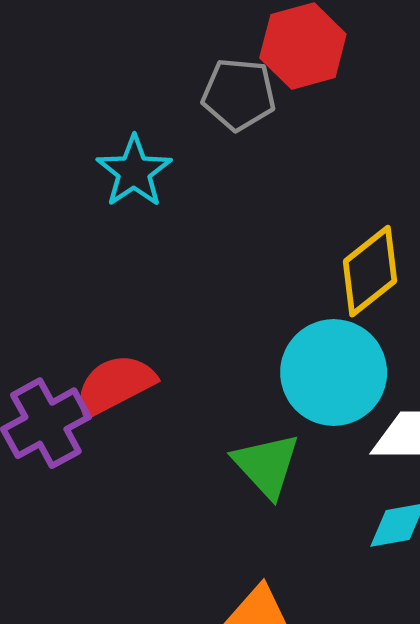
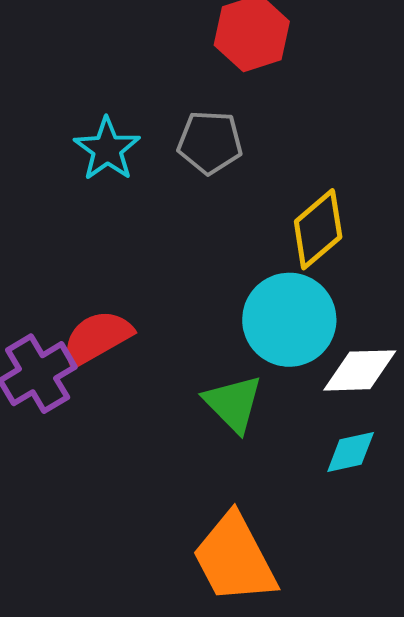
gray pentagon: (239, 94) -> (210, 142), moved

